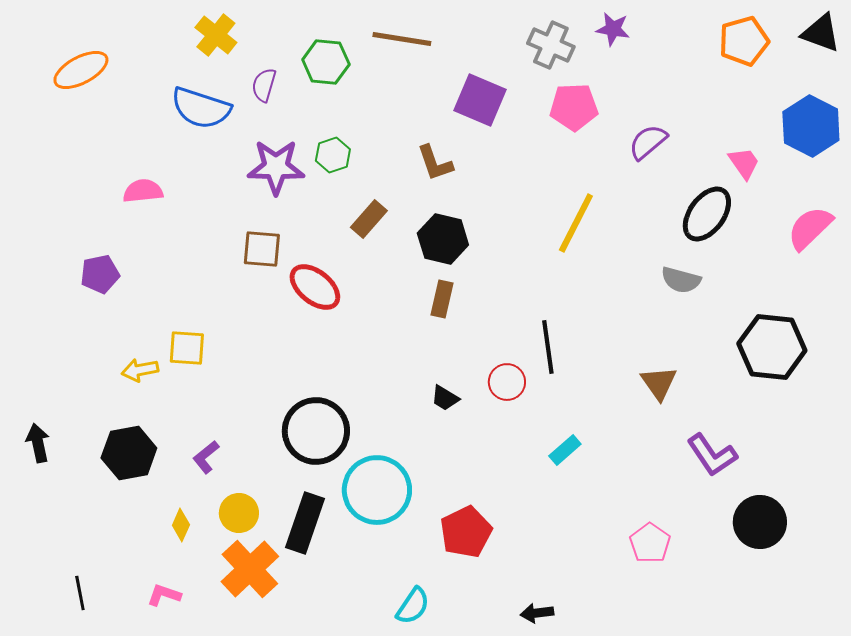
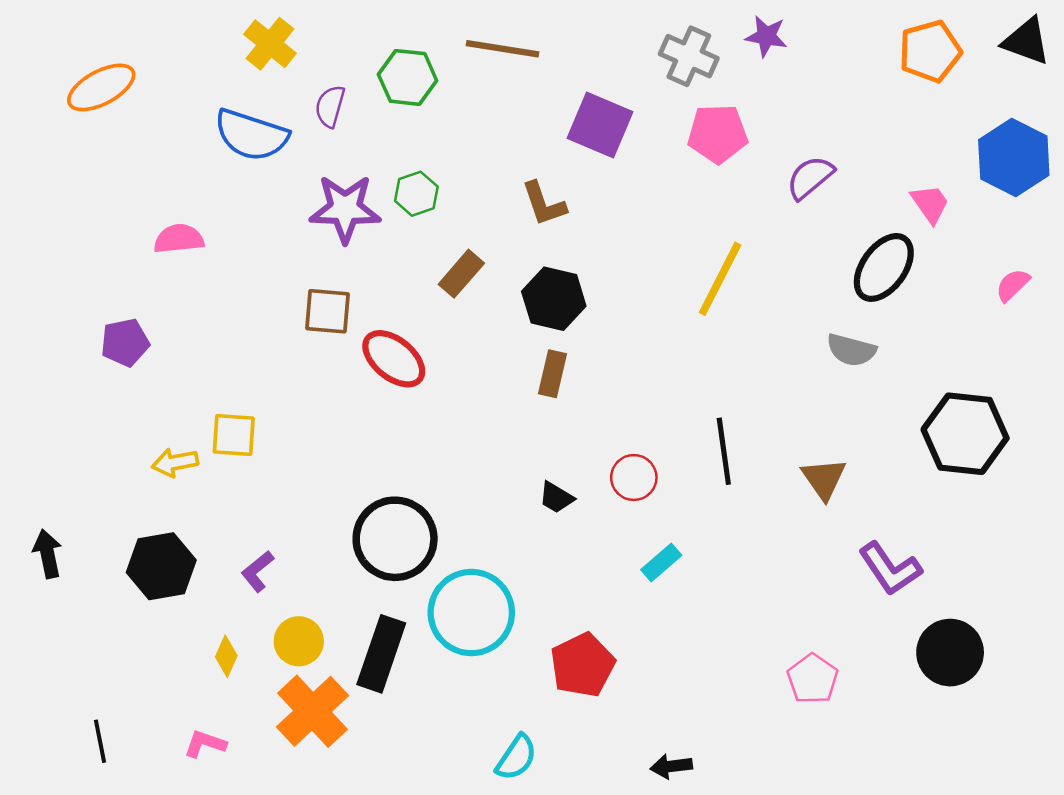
pink semicircle: (810, 228) -> (1013, 285), size x0.6
black line: (548, 347) -> (724, 451), moved
cyan rectangle: (565, 450) -> (661, 563), moved

